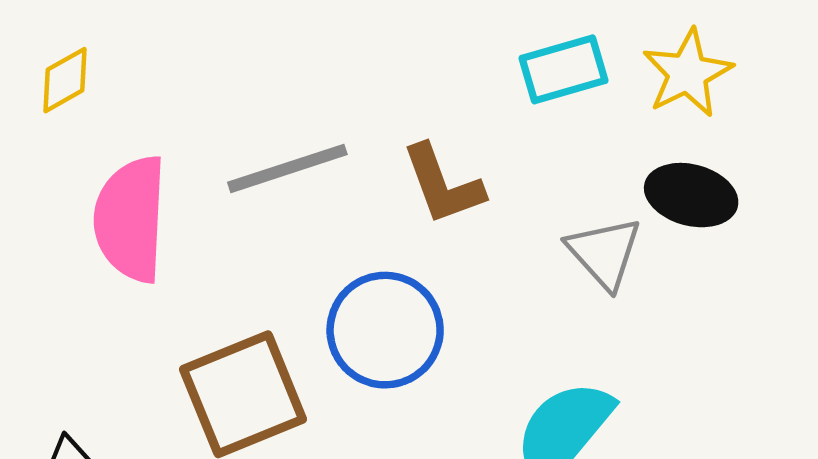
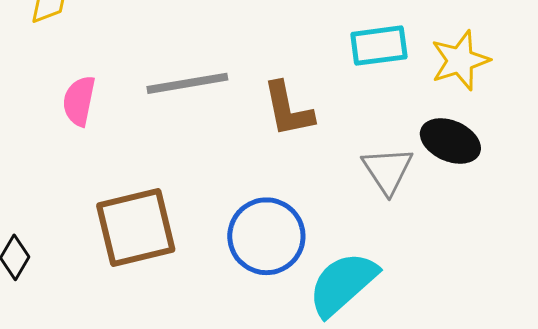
pink semicircle: (131, 219) -> (79, 101), size x0.6
blue circle: (385, 330) -> (266, 236), moved

